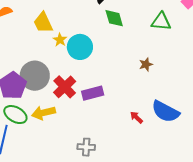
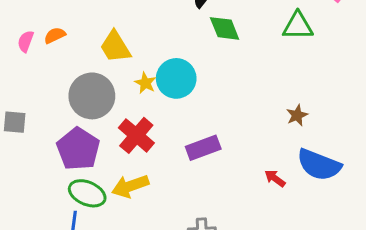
yellow star: (60, 40) -> (145, 83), moved
brown star: (146, 64) -> (297, 115), moved
gray circle: (35, 76) -> (92, 96), moved
red cross: (65, 87) -> (136, 135), moved

